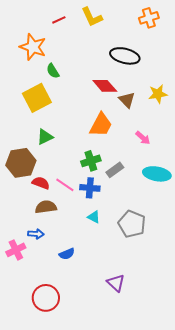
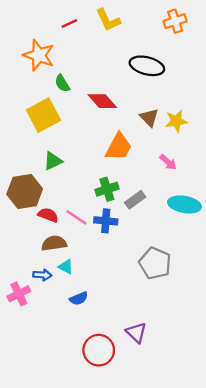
red diamond: (105, 86) -> (102, 101), moved
yellow star: (158, 94) -> (176, 121), moved
cyan triangle: (94, 217) -> (66, 267), moved
red circle: (46, 298) -> (99, 350), moved

